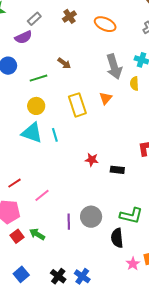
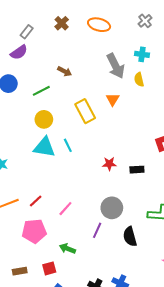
gray circle: (91, 217) -> (112, 208), moved
purple line: (69, 222) -> (97, 230), turned 35
red square: (17, 236) -> (49, 268), moved, turned 32
black semicircle: (117, 238) -> (130, 237), moved

